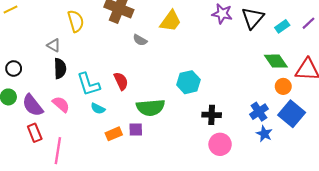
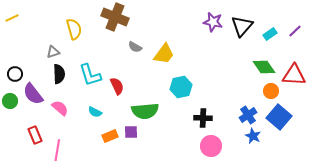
yellow trapezoid: (171, 21) -> (164, 54), moved
gray triangle: (54, 45) -> (53, 52), turned -48
cyan L-shape: (88, 84) -> (90, 75), moved
purple semicircle: (33, 105) -> (33, 94), moved

